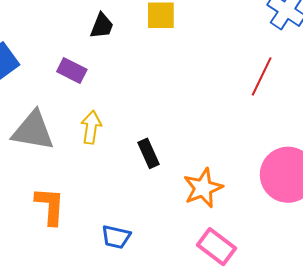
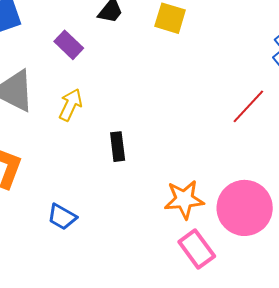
orange star: (203, 188) -> (184, 200), moved
pink rectangle: (216, 247) -> (197, 249), moved

